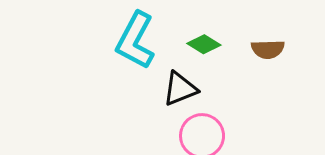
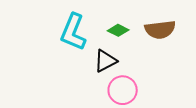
brown semicircle: (268, 49) -> (160, 30), size x1.4

